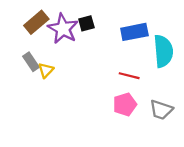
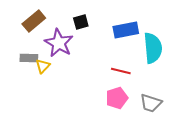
purple star: (63, 29) -> (59, 43), moved
gray rectangle: (31, 62) -> (29, 58), turned -54

